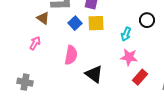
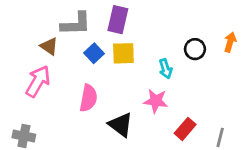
cyan arrow: (126, 34) -> (166, 69), turned -40
pink arrow: (35, 43) -> (38, 81), size x1.6
pink star: (129, 57) -> (156, 101), moved

